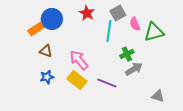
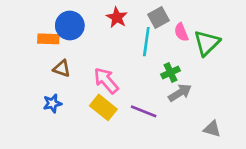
orange rectangle: (36, 29) -> (48, 39), turned 35
green triangle: (154, 32) -> (207, 43), turned -30
blue star: (47, 77) -> (52, 103), moved

